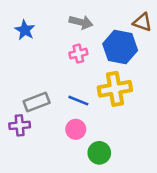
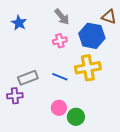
gray arrow: (81, 22) -> (62, 17), turned 36
pink circle: (76, 129) -> (59, 108), moved

